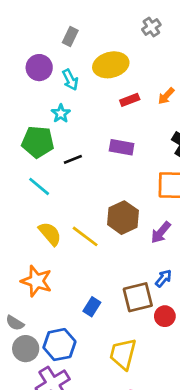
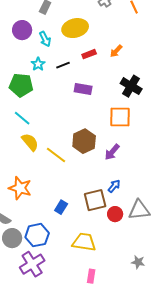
black line: (73, 159) -> (63, 65), moved
yellow semicircle: (50, 234) -> (30, 142), moved
yellow trapezoid: (123, 354) -> (84, 242), turned 85

